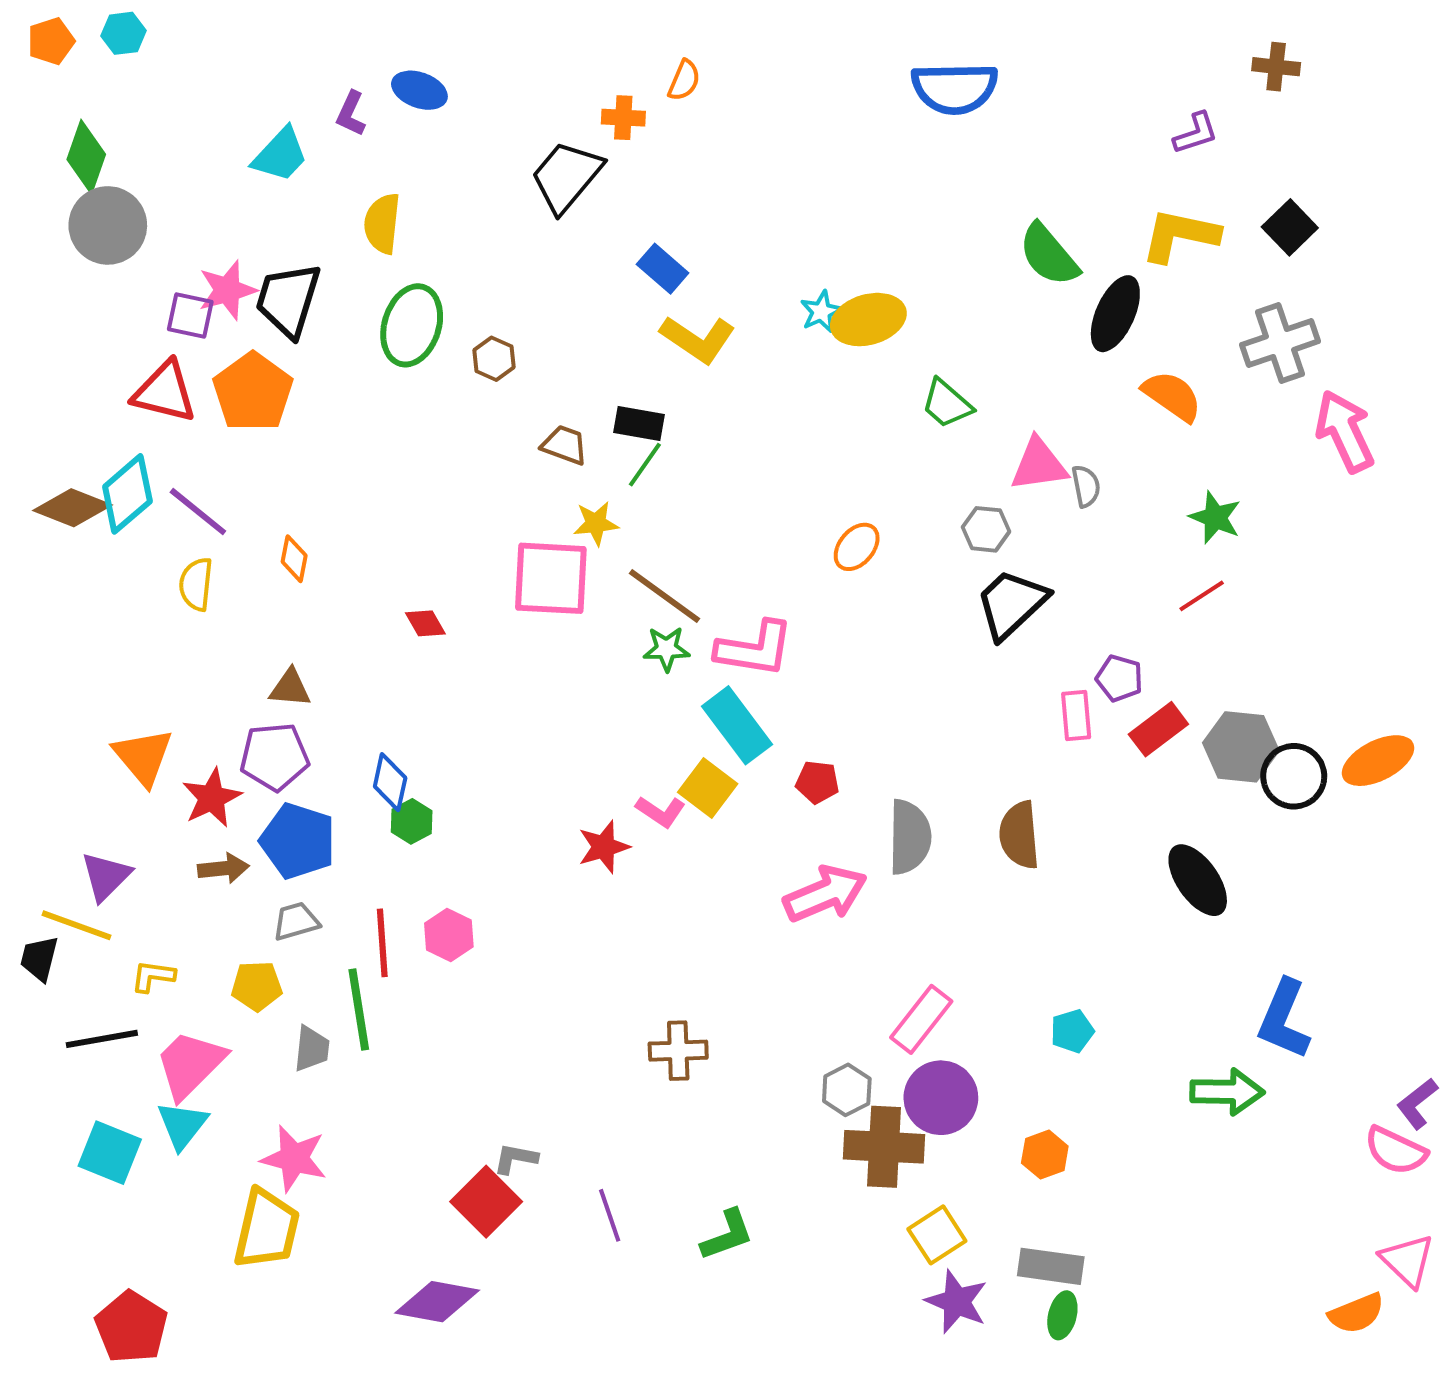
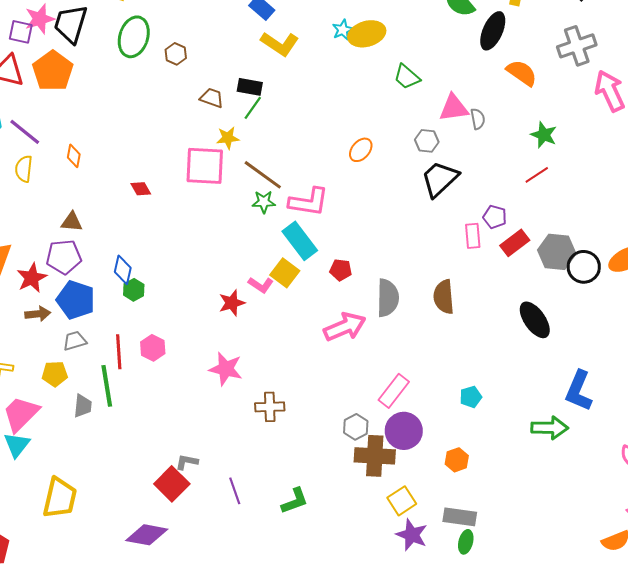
pink star: (294, 1158) -> (226, 369), moved

